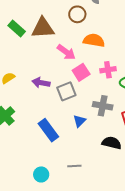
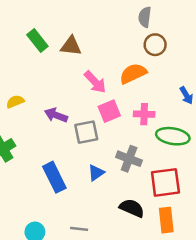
brown circle: (77, 14) -> (155, 45), moved
brown triangle: (43, 28) -> (71, 46), size x0.7
orange semicircle: (94, 40) -> (133, 73), turned -45

